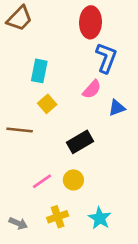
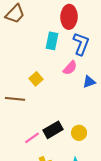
cyan rectangle: (39, 71) -> (52, 41), moved
black rectangle: (80, 142) -> (53, 130), moved
yellow circle: (73, 180) -> (79, 133), moved

